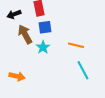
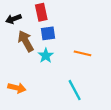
cyan line: (83, 70) -> (75, 90), moved

